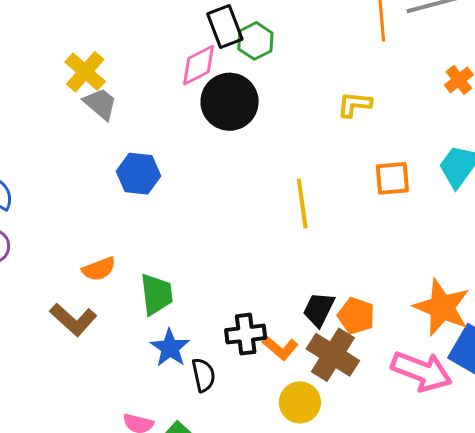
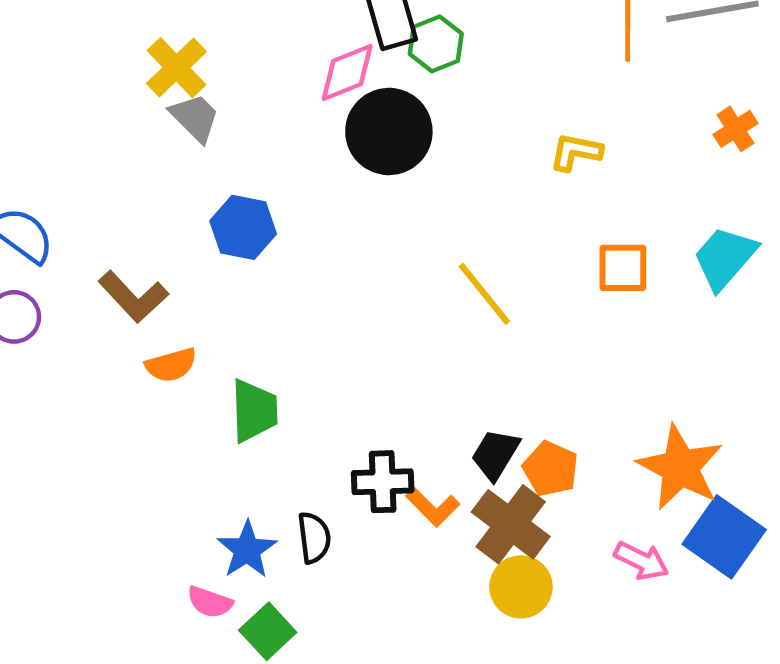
yellow line: (302, 204) -> (484, 294), turned -36
brown L-shape: (73, 319) -> (133, 297), moved
blue star: (170, 348) -> (247, 550), moved
pink arrow: (422, 371) -> (641, 561), size x0.6
yellow circle: (300, 402) -> (521, 587), moved

